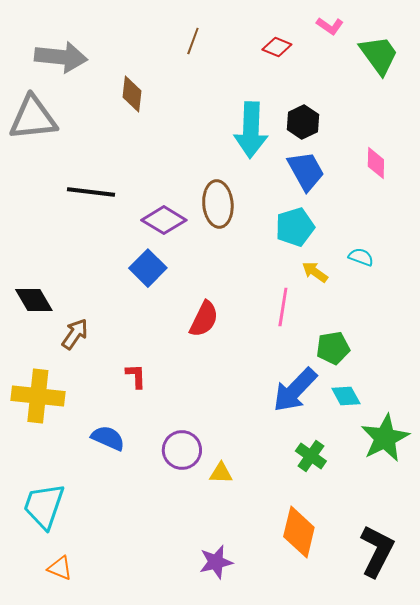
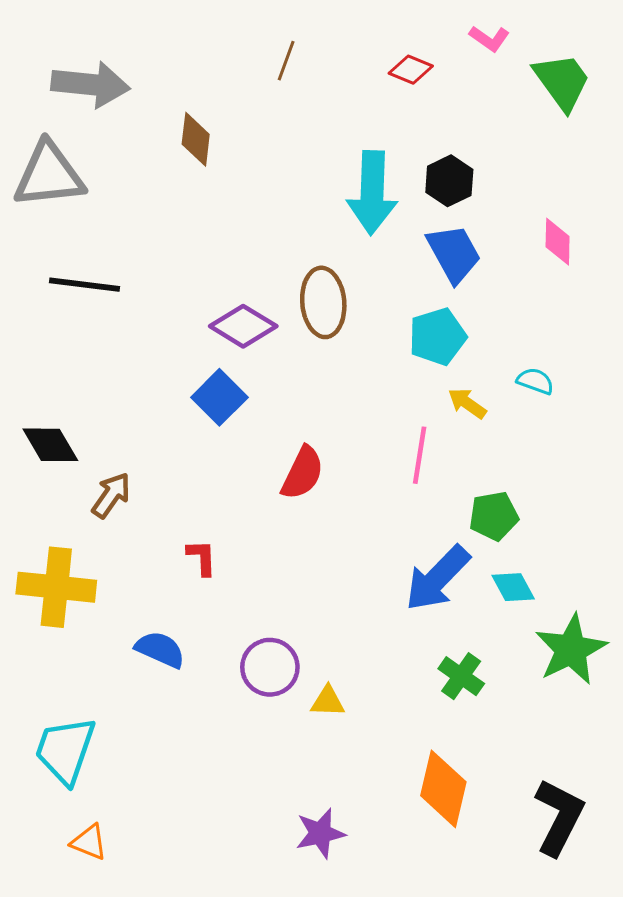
black line: (91, 192) -> (85, 285), moved

